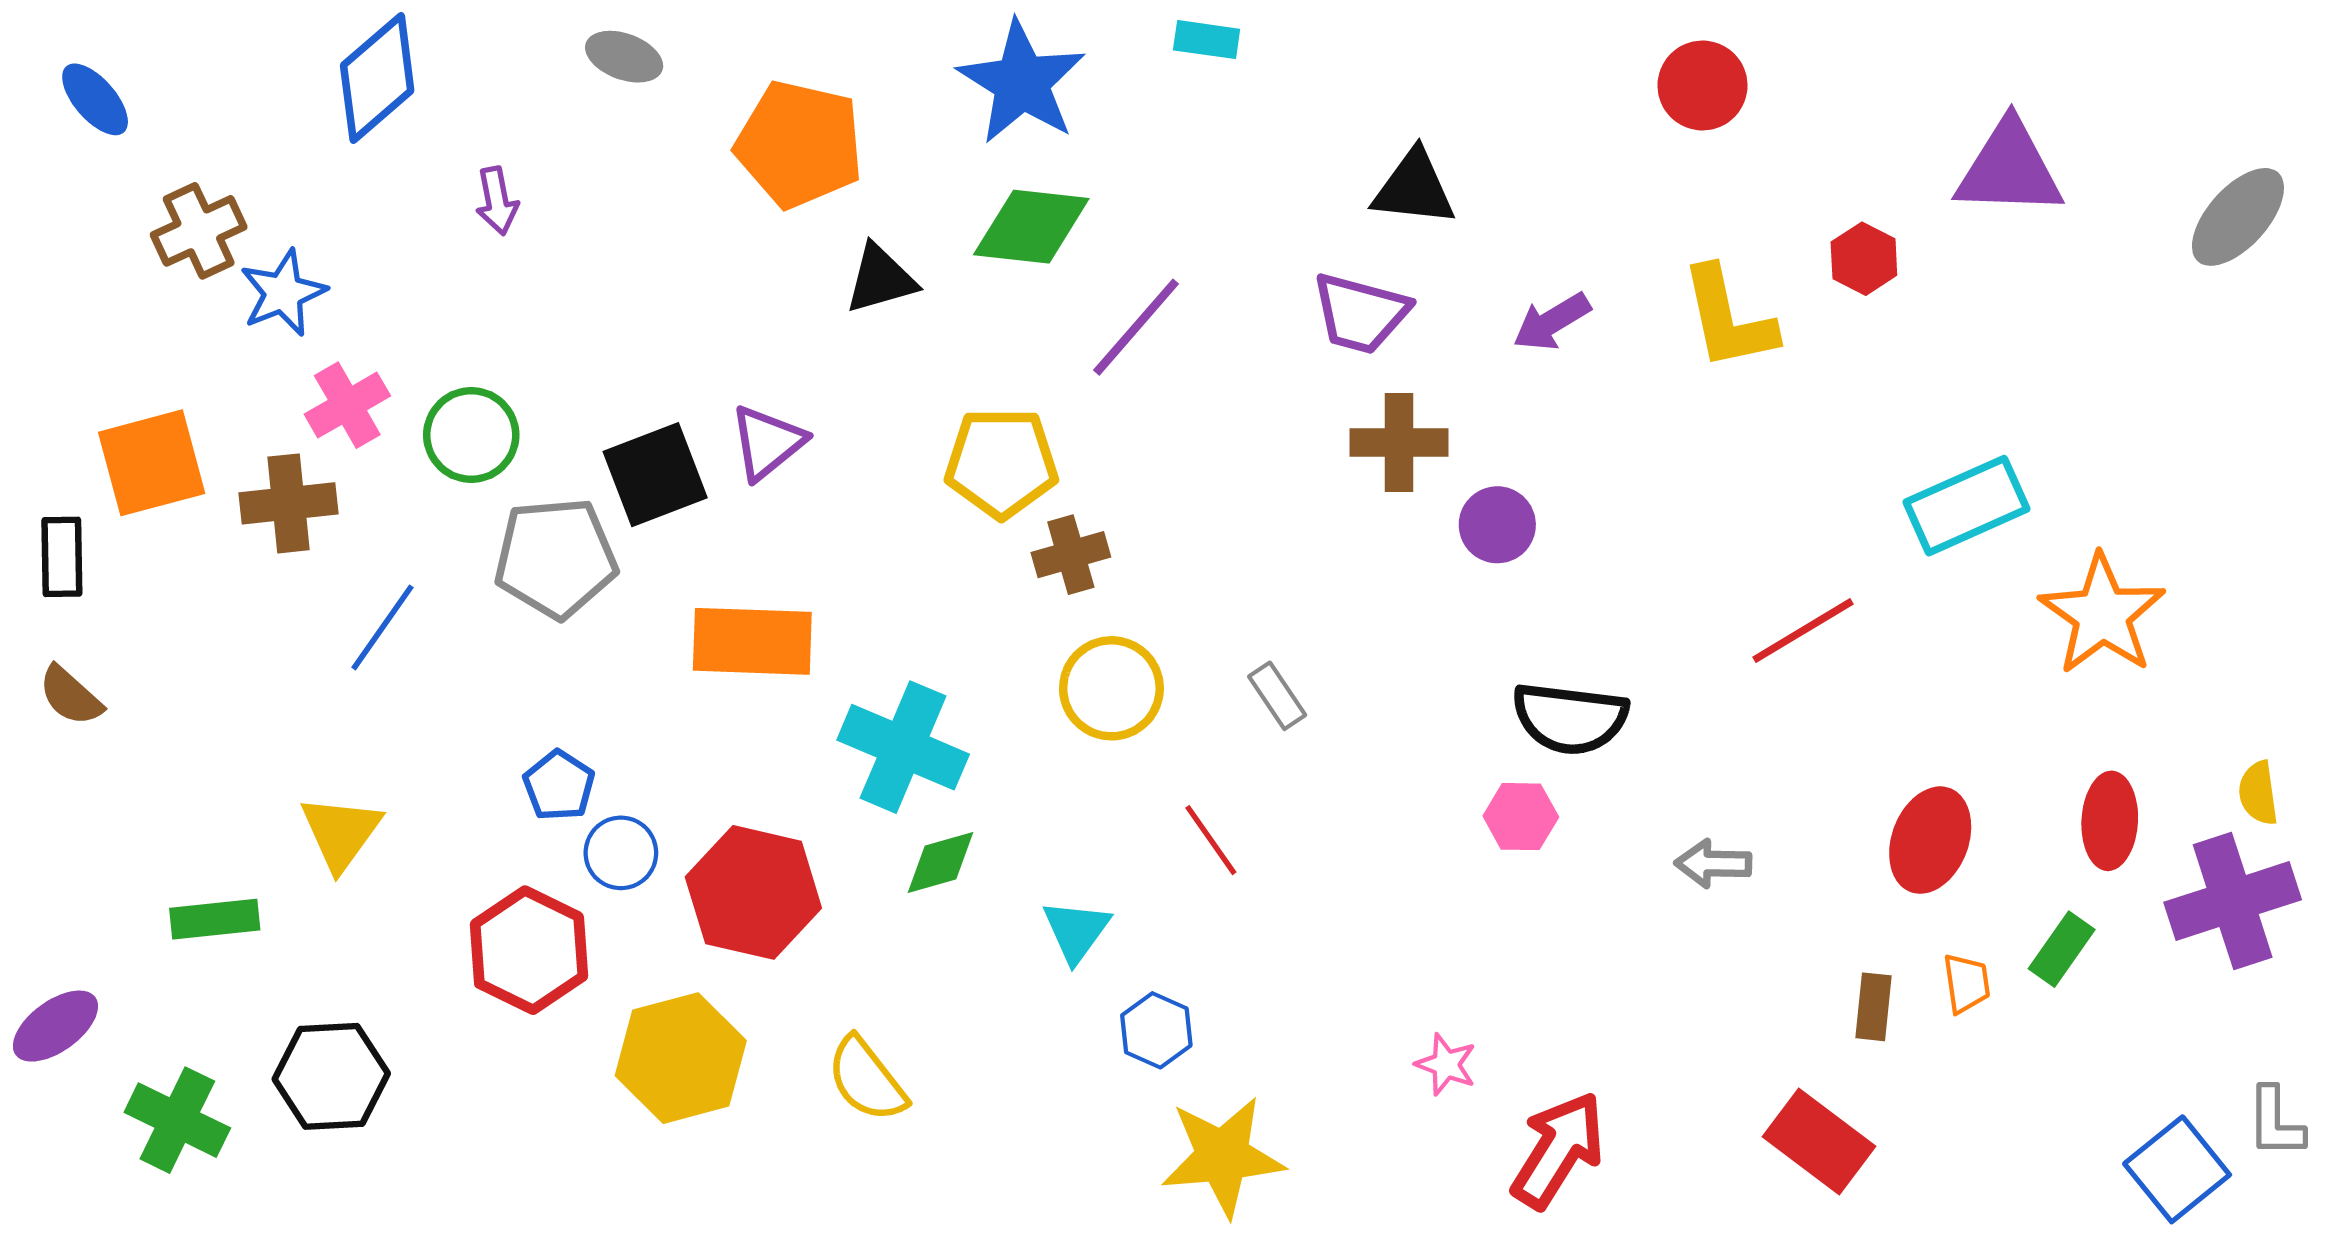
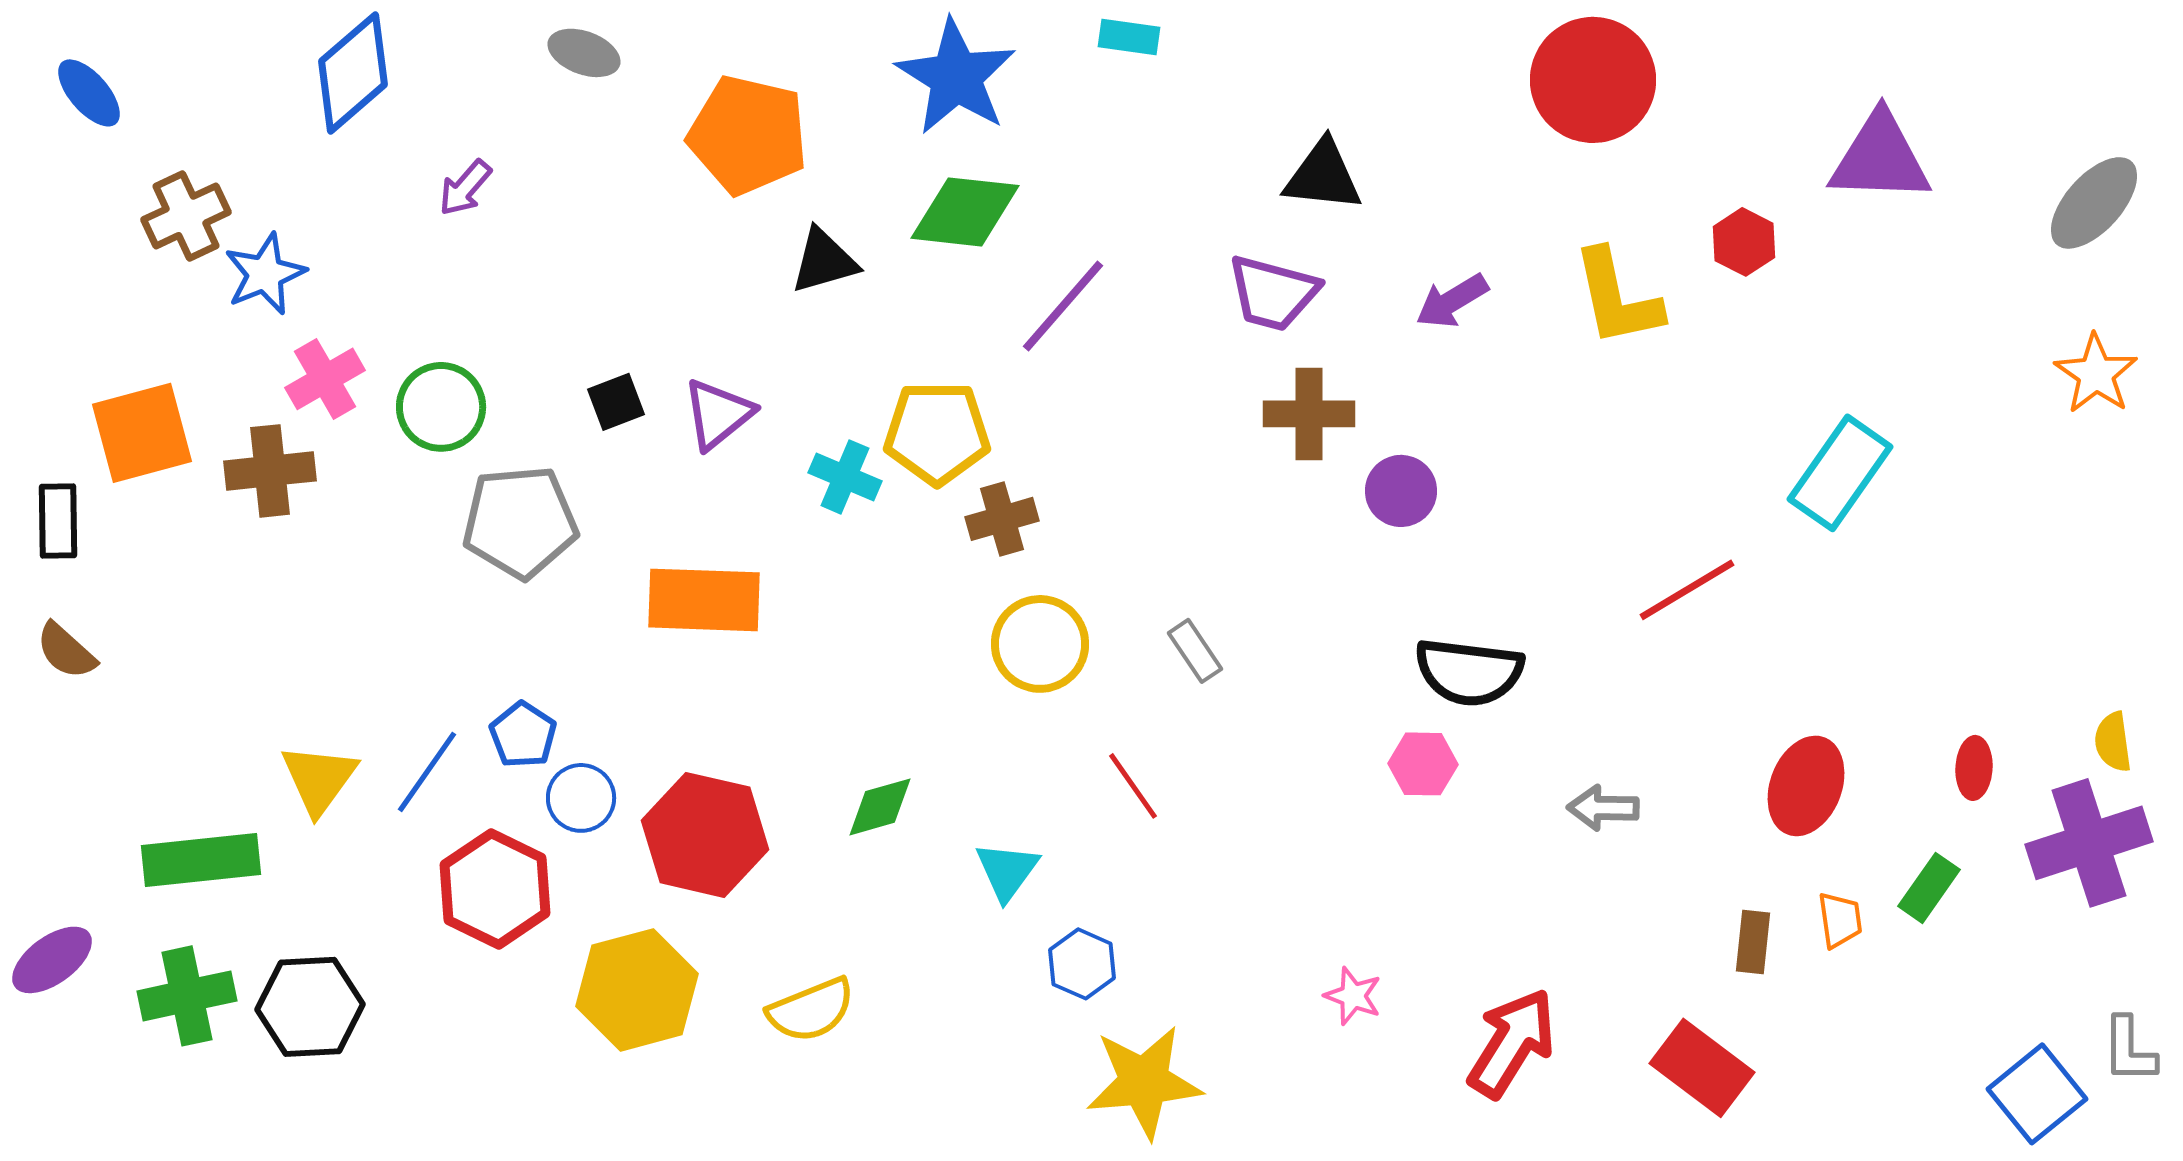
red circle: (1703, 86) -> (1593, 80), size x1.5
purple arrow: (497, 201) -> (465, 188), turned 52
black square: (655, 475) -> (616, 402), moved, size x0.6
cyan rectangle: (1966, 506) -> (1840, 473), turned -31
orange star: (2102, 615) -> (2096, 374), moved, size x0.7
blue line: (383, 627) -> (427, 772), moved
cyan cross: (903, 747) -> (845, 477), moved, size x0.6
red ellipse: (2110, 821) -> (1974, 768), size x0.7
green rectangle: (215, 919) -> (201, 860), size x1.4
yellow semicircle: (867, 1079) -> (811, 1010), turned -74
green cross: (177, 1120) -> (187, 996), moved, turned -38
red arrow: (1558, 1150) -> (1512, 1043), moved

